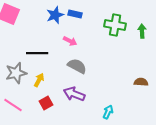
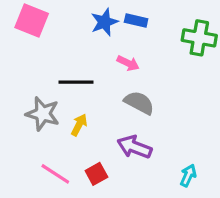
gray star: (16, 73) -> (43, 114), turned 30
red square: (46, 103) -> (96, 174), moved
pink line: (13, 105) -> (55, 174), moved

